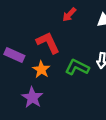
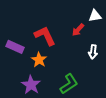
red arrow: (69, 15) -> (78, 30), moved
green L-shape: (77, 67) -> (69, 84), moved, turned 120

